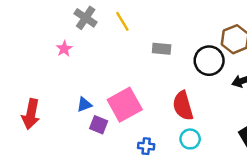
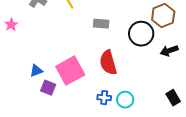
pink star: (64, 49) -> (11, 25), moved
red semicircle: (183, 106) -> (108, 63), moved
blue cross: (146, 146) -> (104, 98), moved

